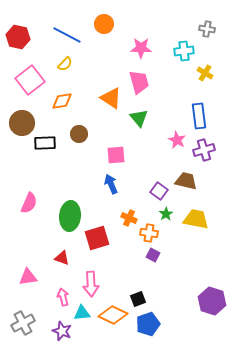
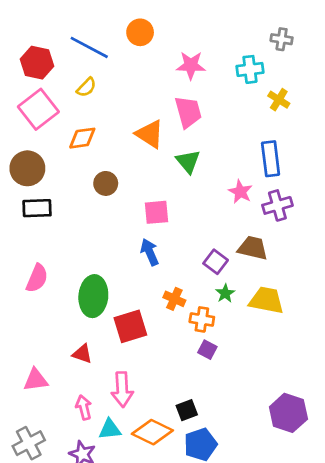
red hexagon: (18, 37) -> (37, 63), moved
black rectangle: (45, 143) -> (37, 208), moved

